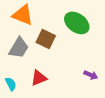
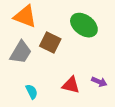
red triangle: (39, 78) -> (71, 85), moved, turned 36
cyan semicircle: (11, 84) -> (32, 92), moved

